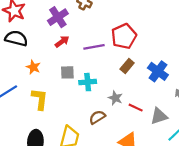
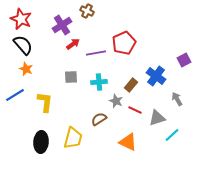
black semicircle: (16, 38) -> (23, 45), turned 35
red arrow: (62, 42) -> (73, 44), moved
brown rectangle: (127, 66) -> (131, 85), moved
orange star: (33, 67) -> (26, 69), moved
cyan cross: (88, 82) -> (99, 82), moved

